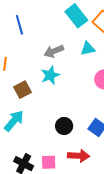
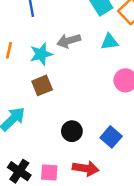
cyan star: (50, 75) -> (41, 54), moved
brown square: (22, 90) -> (42, 85), moved

